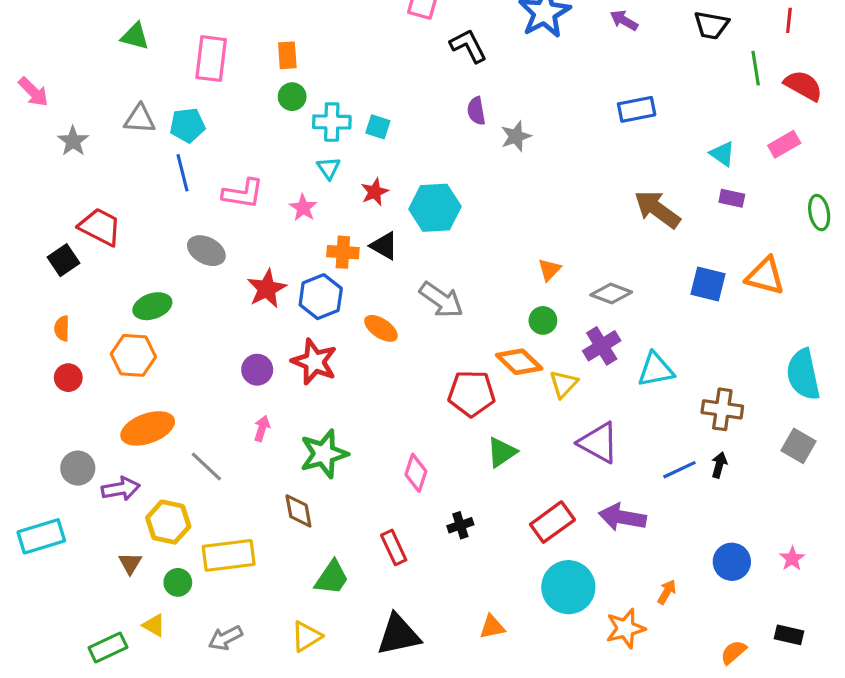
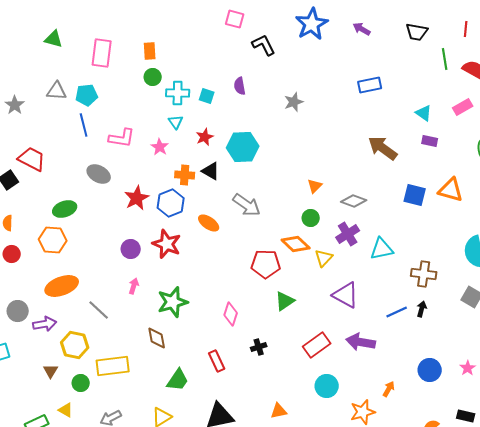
purple semicircle: (476, 111) -> (240, 86), moved
cyan circle: (568, 587) -> (327, 386), size x0.7

